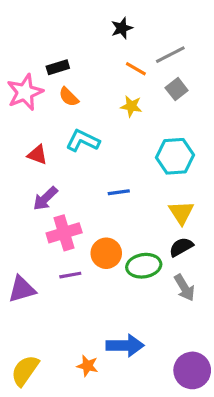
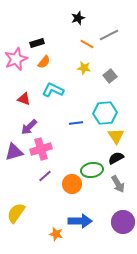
gray square: (177, 89) -> (110, 76), moved
orange semicircle: (69, 97) -> (44, 62), turned -96
cyan hexagon: (175, 156) -> (105, 113), moved
orange circle: (106, 253) -> (72, 184), moved
purple line: (70, 275) -> (45, 176), turned -32
purple triangle: (22, 289) -> (14, 152), moved
yellow semicircle: (25, 370) -> (16, 213), moved
purple circle: (192, 370) -> (123, 222), moved

